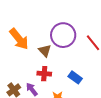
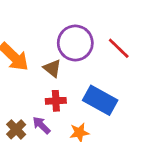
blue rectangle: (75, 77) -> (100, 100), size x1.6

